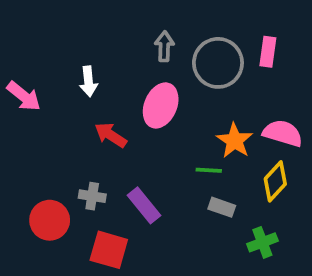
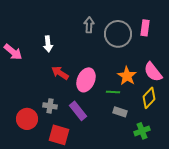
pink ellipse: (161, 105) -> (86, 80), moved
pink semicircle: (283, 133) -> (153, 72), turned -145

